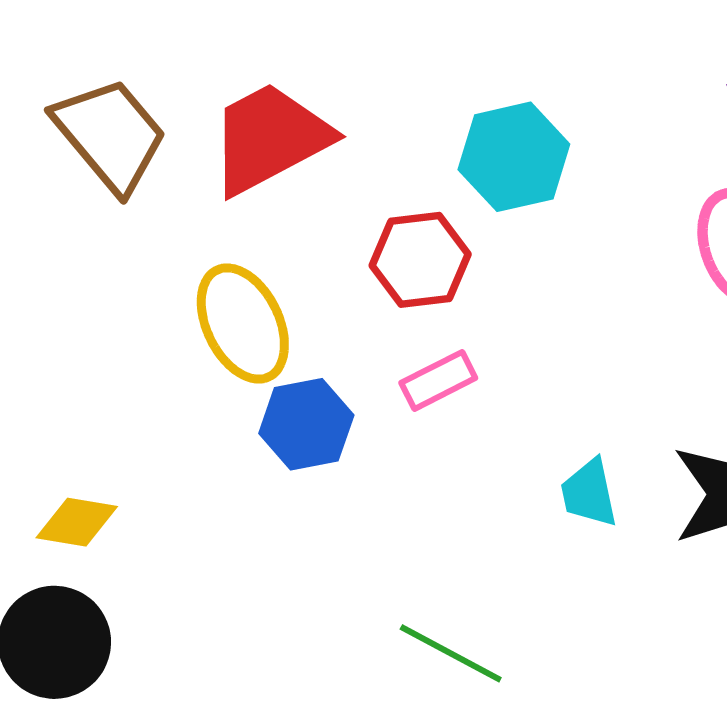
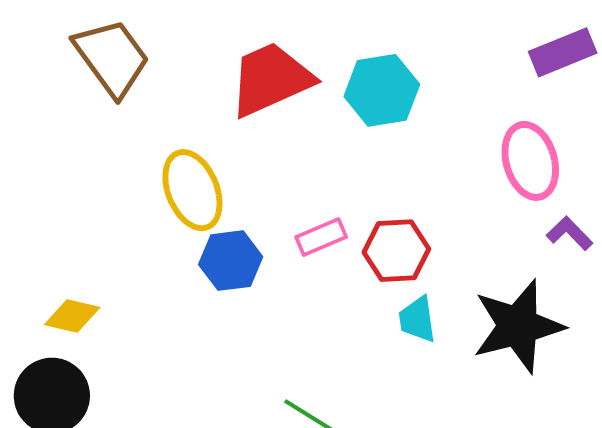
red trapezoid: (270, 138) -> (271, 79), moved
red hexagon: (420, 260) -> (396, 251), moved

